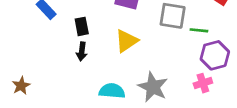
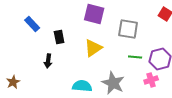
green line: (199, 30) -> (135, 57), moved
black arrow: (82, 51) -> (48, 61), moved

